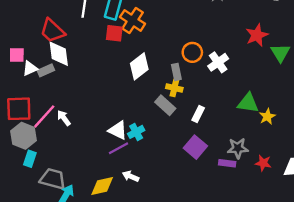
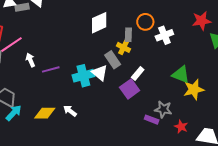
yellow star: (267, 117) -> (194, 89), size x1.5
white arrow: (64, 118) -> (30, 60), moved
white triangle: (118, 130) -> (100, 73), moved
cyan cross: (136, 132) -> (83, 76), size x1.5
purple square: (195, 147) -> (130, 89), moved
purple line: (118, 148) -> (51, 69), moved

